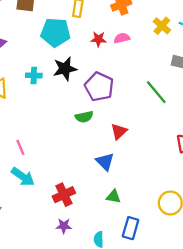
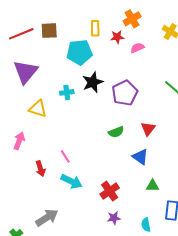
red star: (98, 39) -> (117, 37), moved
purple pentagon: (99, 87) -> (125, 93), turned 30
green semicircle: (84, 117) -> (116, 132), moved

